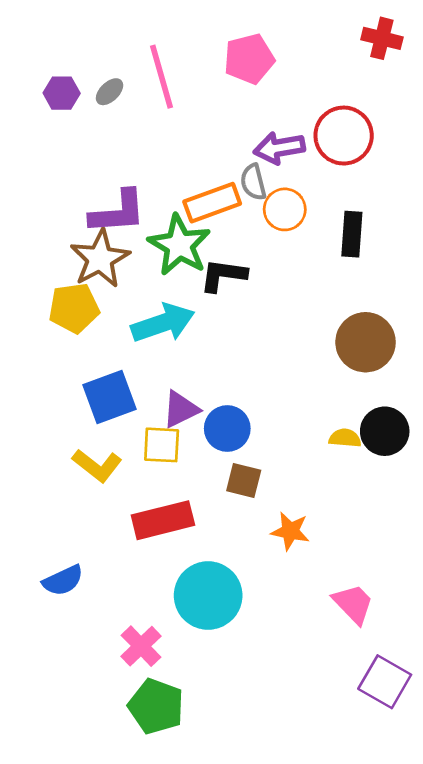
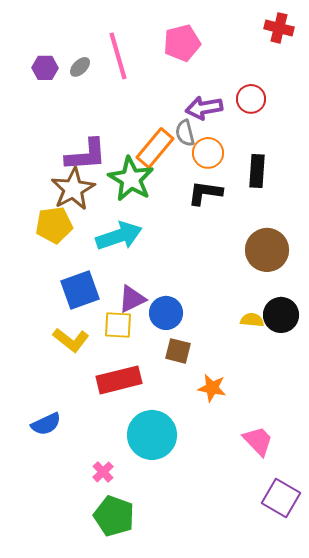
red circle: (344, 136) -> (251, 99), size x0.7
orange rectangle: (212, 203) -> (155, 148), turned -30
black L-shape: (223, 275) -> (205, 193), moved
pink cross: (141, 646) -> (103, 472), size x0.7

